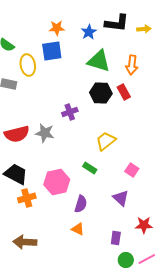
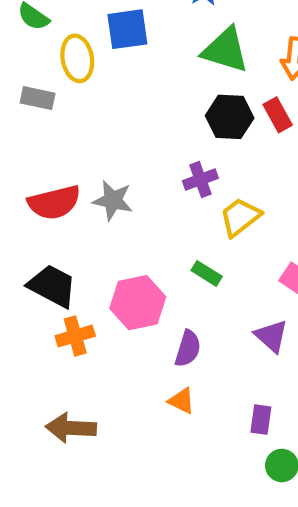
purple cross: (70, 112) -> (200, 180), moved

